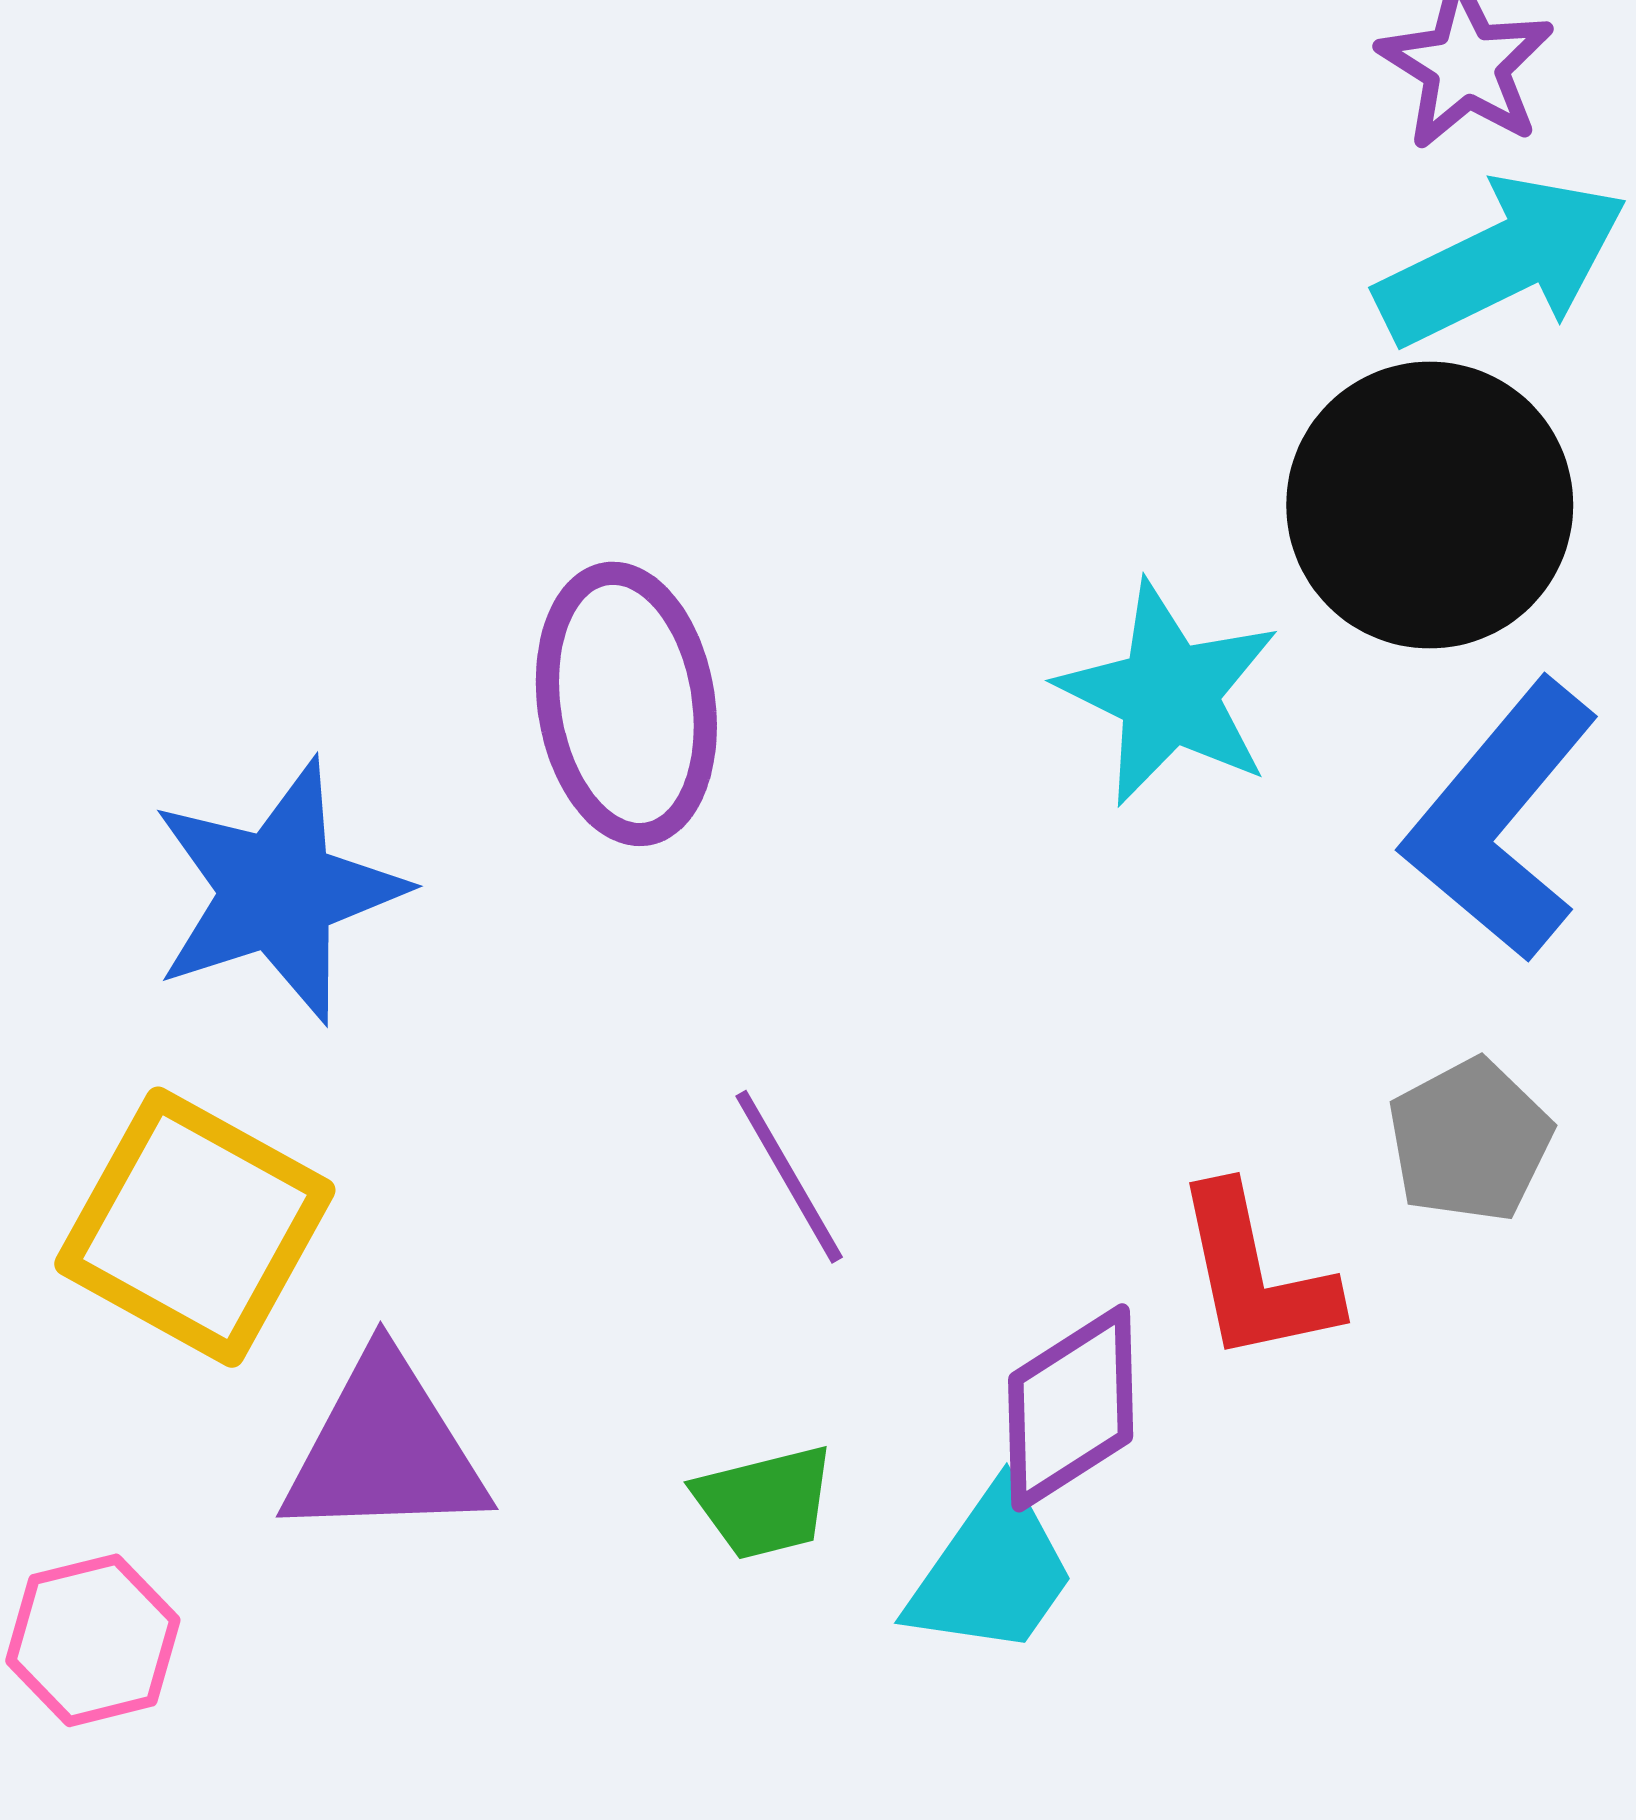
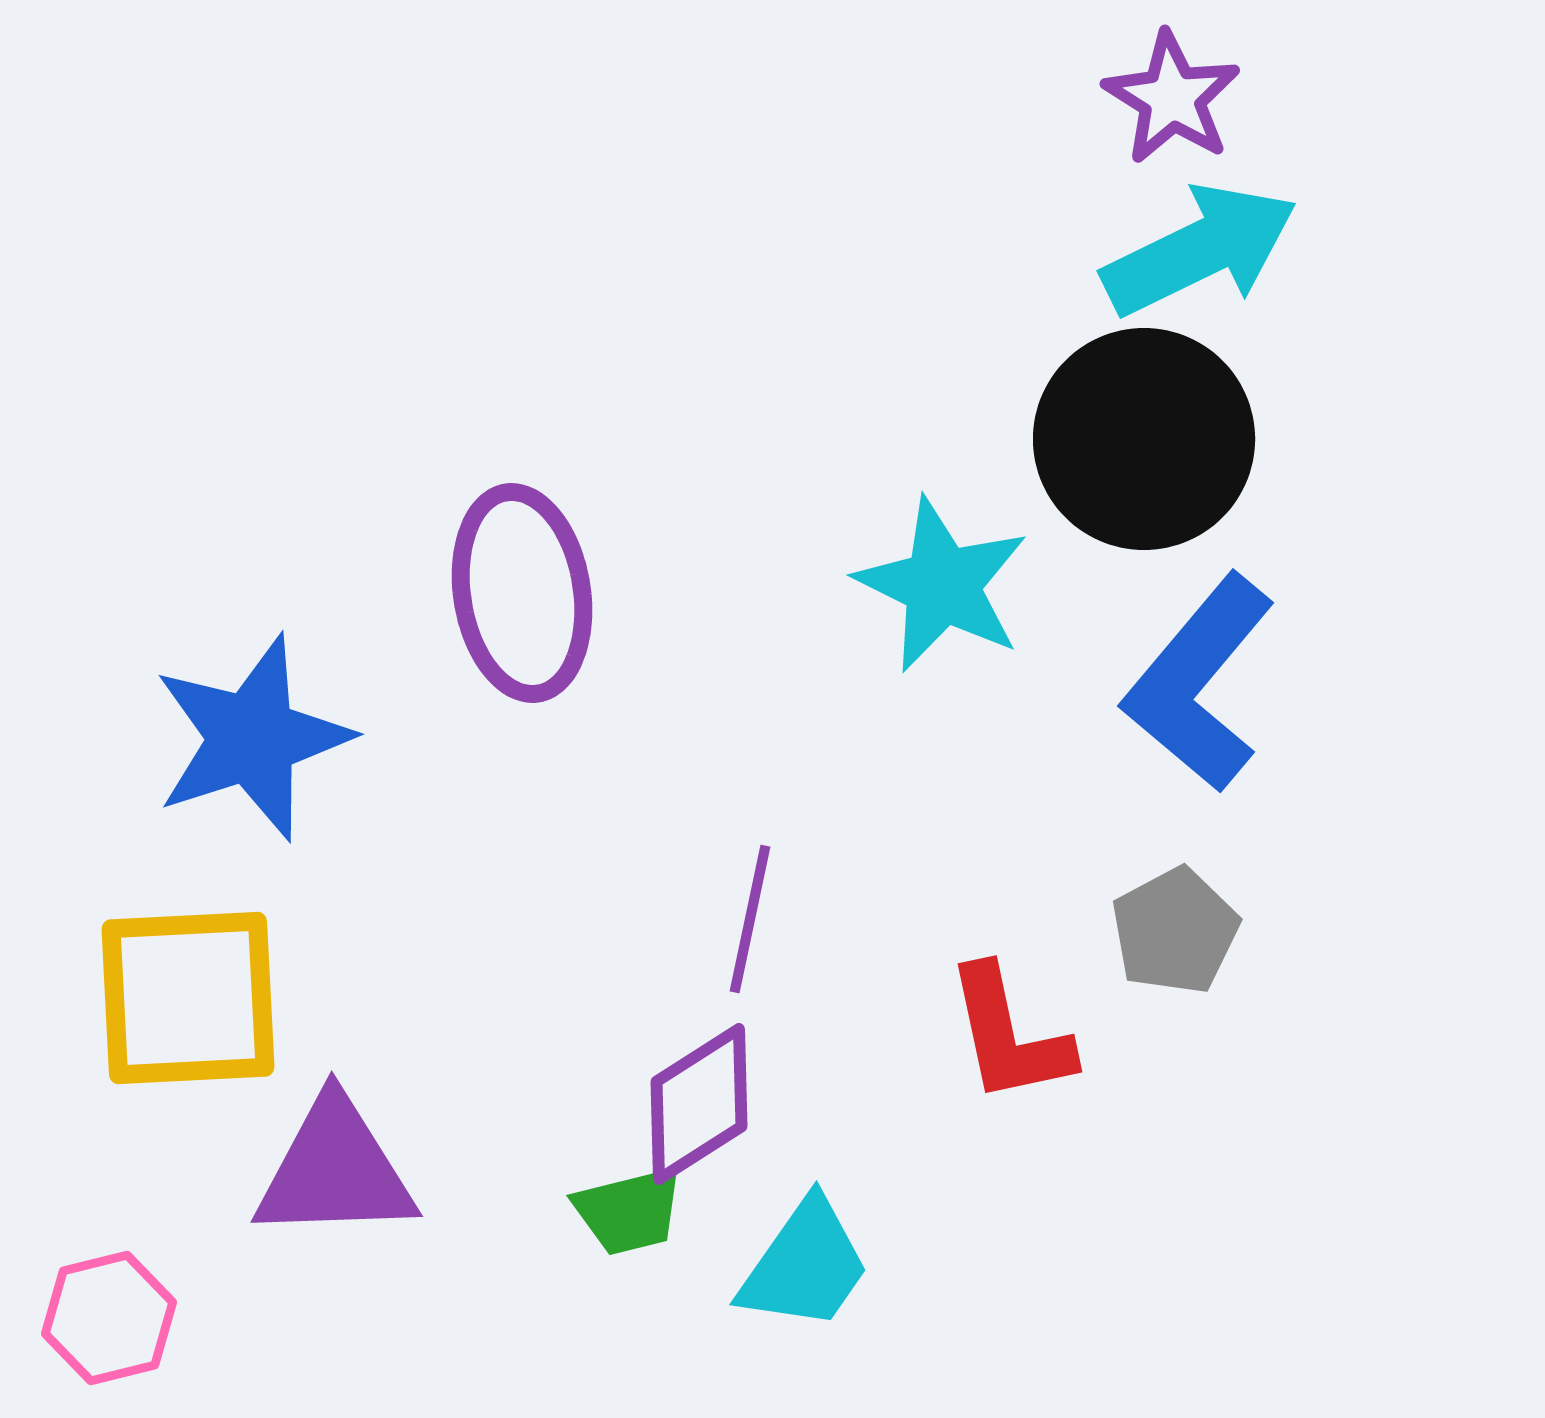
purple line: (789, 1177) -> (750, 919), moved, turned 42
yellow square: (195, 1227) -> (188, 998), turned -32
purple diamond: (1071, 1408) -> (699, 1104), moved

